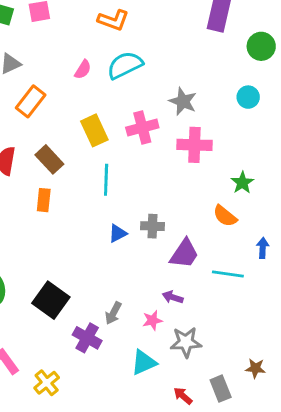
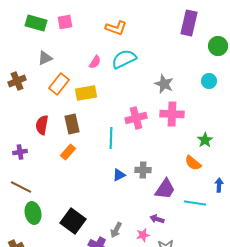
pink cross: (142, 128) -> (136, 118), moved
yellow rectangle: (94, 130) -> (86, 93), moved, turned -75
brown rectangle: (49, 159) -> (72, 124), turned 30
orange rectangle: (44, 200) -> (68, 152), turned 35

